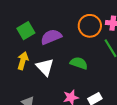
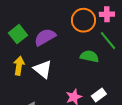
green semicircle: (79, 63) -> (89, 56), moved

